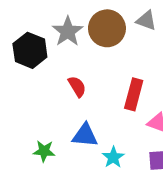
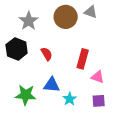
gray star: (68, 31) -> (29, 21), moved
black hexagon: (30, 50) -> (17, 49), moved
green star: (44, 151) -> (26, 95), size x1.5

